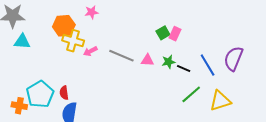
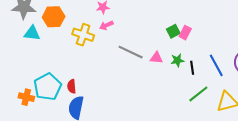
orange hexagon: (64, 26) -> (54, 17), moved
pink arrow: (90, 51) -> (106, 25), moved
black line: (184, 68) -> (192, 68), turned 56

